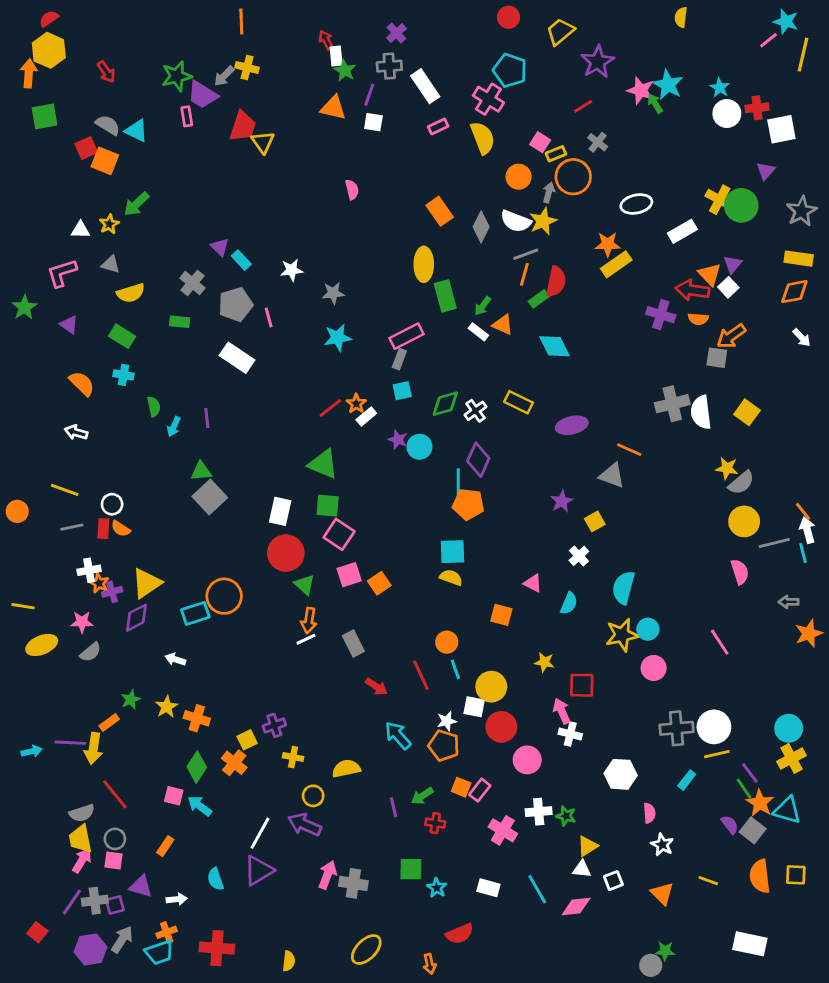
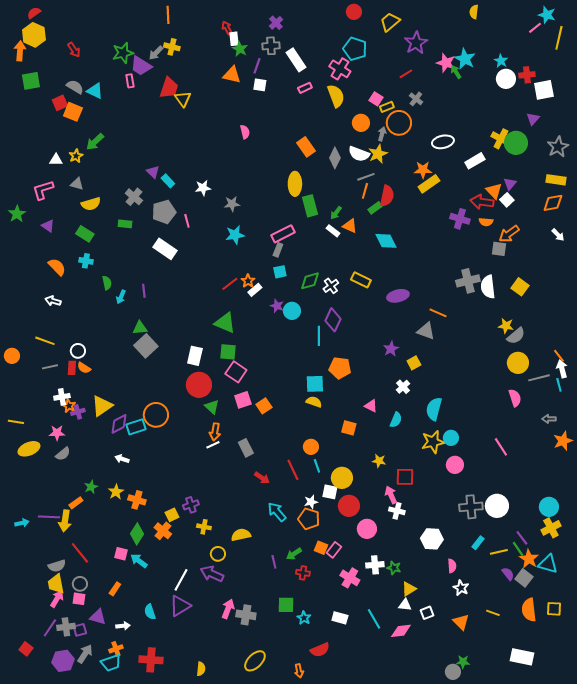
orange pentagon: (468, 504) -> (340, 368), moved
purple diamond: (136, 618) -> (119, 424), moved
yellow line: (717, 754) -> (499, 552), moved

